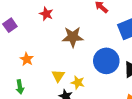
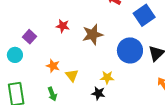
red star: (46, 14) -> (63, 26), moved
yellow triangle: (58, 76) -> (72, 75), moved

